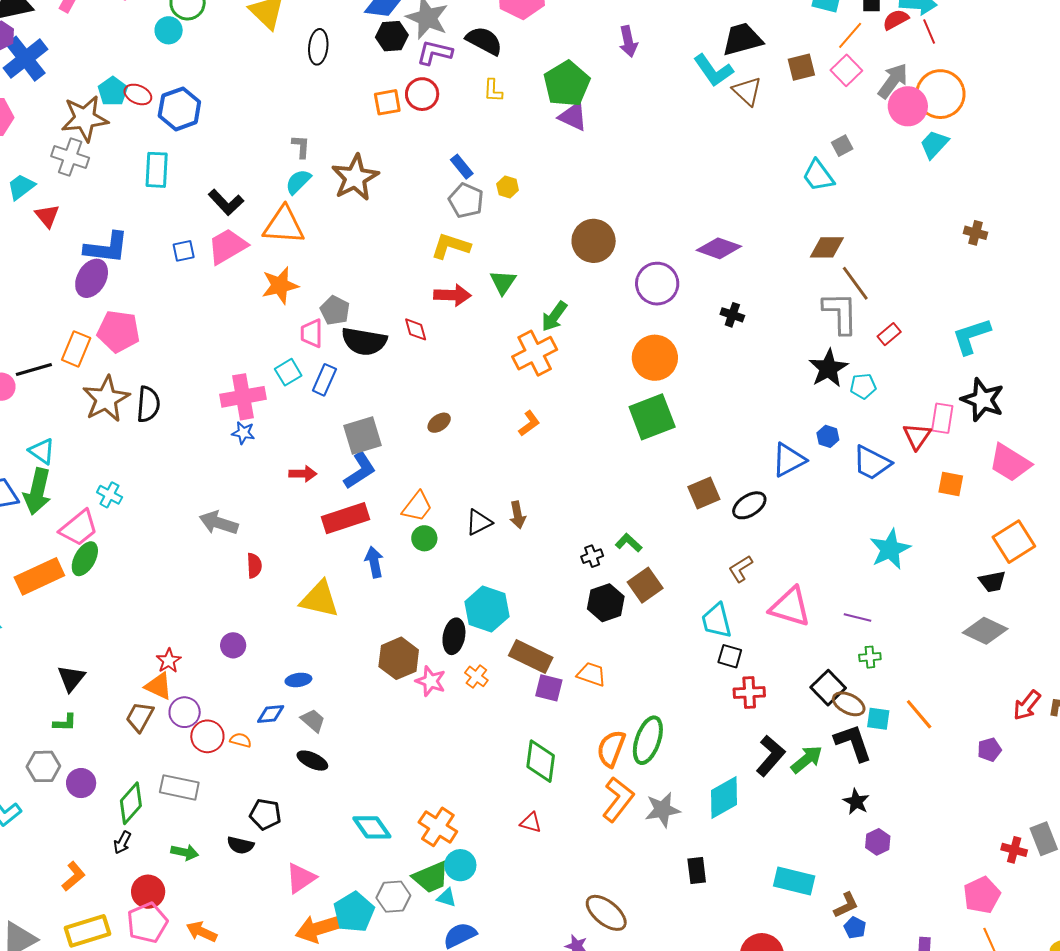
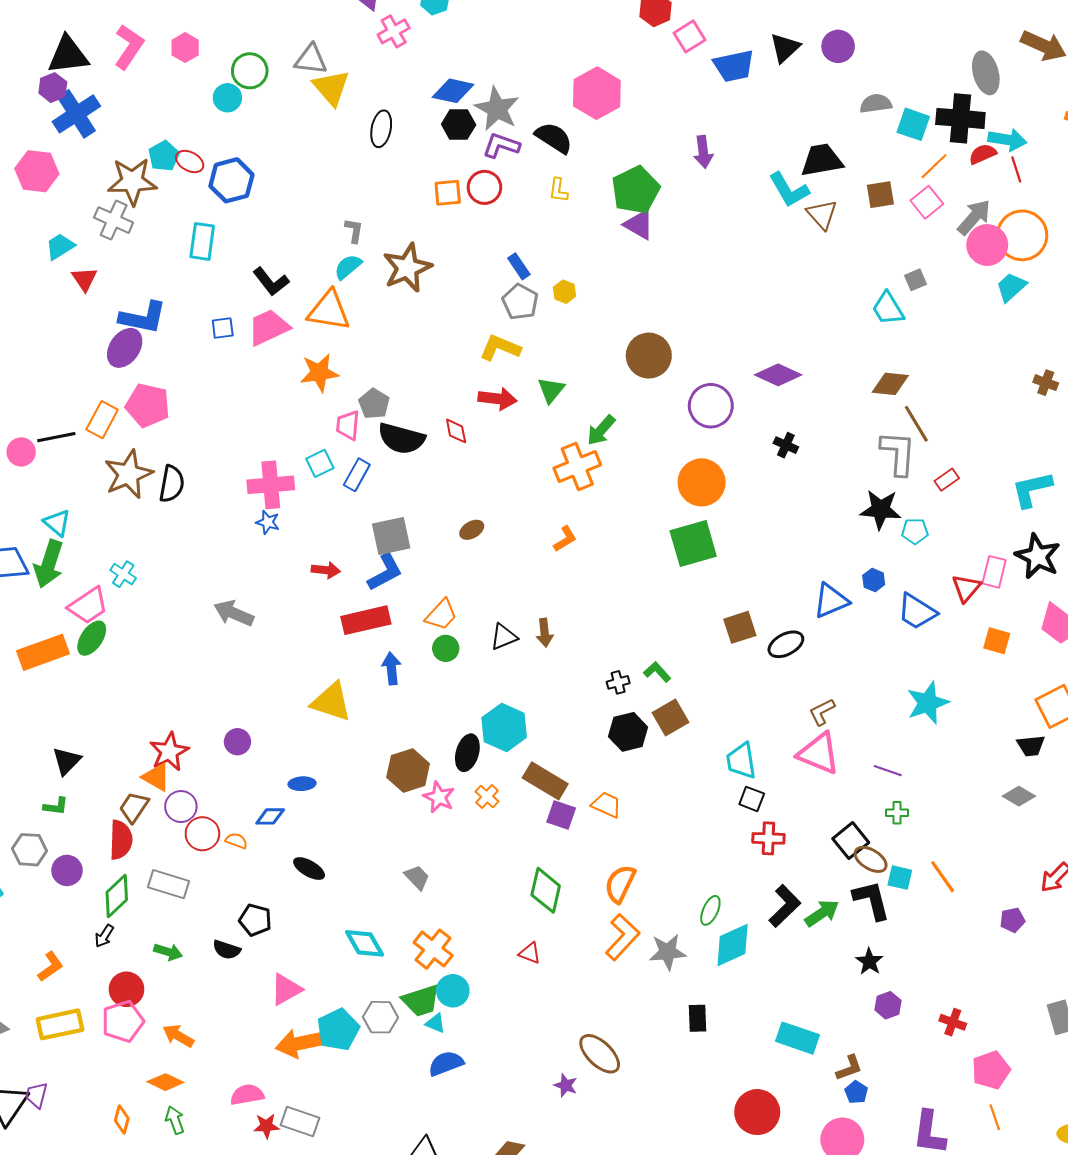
black star: (828, 368) -> (881, 510), turned 30
red semicircle: (254, 566) -> (121, 840), moved, size x1.5
brown L-shape: (741, 569) -> (822, 712), moved
gray diamond: (985, 631) -> (1019, 796), size x0.7
red star: (169, 661) -> (169, 752), size x1.5
gray trapezoid: (313, 720) -> (417, 877), moved
green ellipse: (648, 740) -> (710, 910), moved, size x0.6
red cross: (1014, 850) -> (953, 1022), moved

